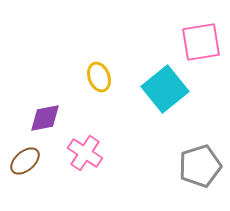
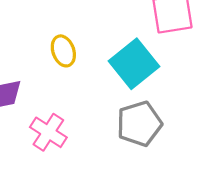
gray pentagon: (200, 166) -> (139, 124), moved

